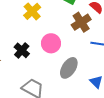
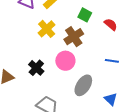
brown cross: (81, 22) -> (74, 37), moved

